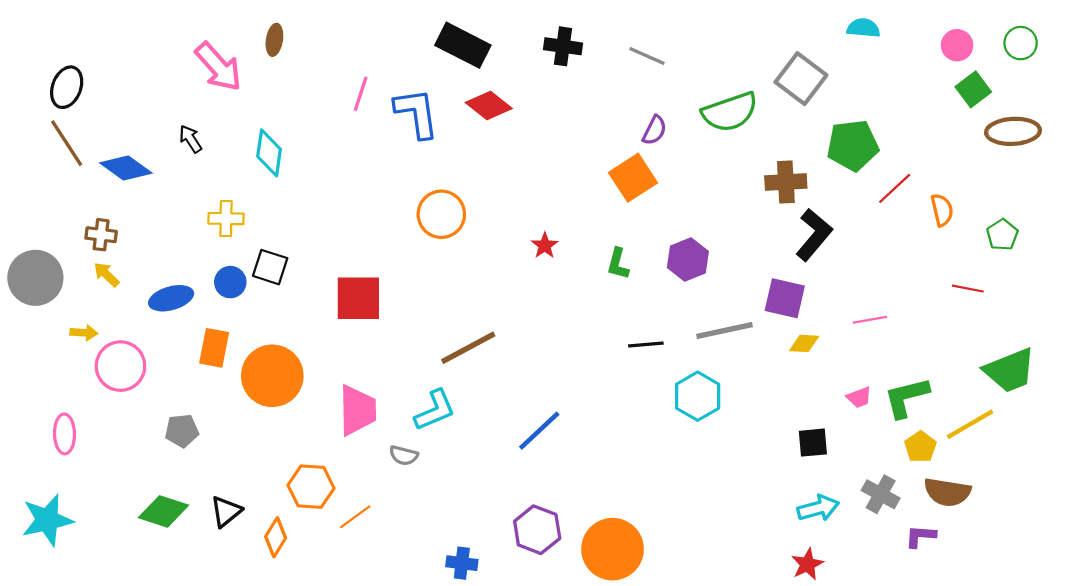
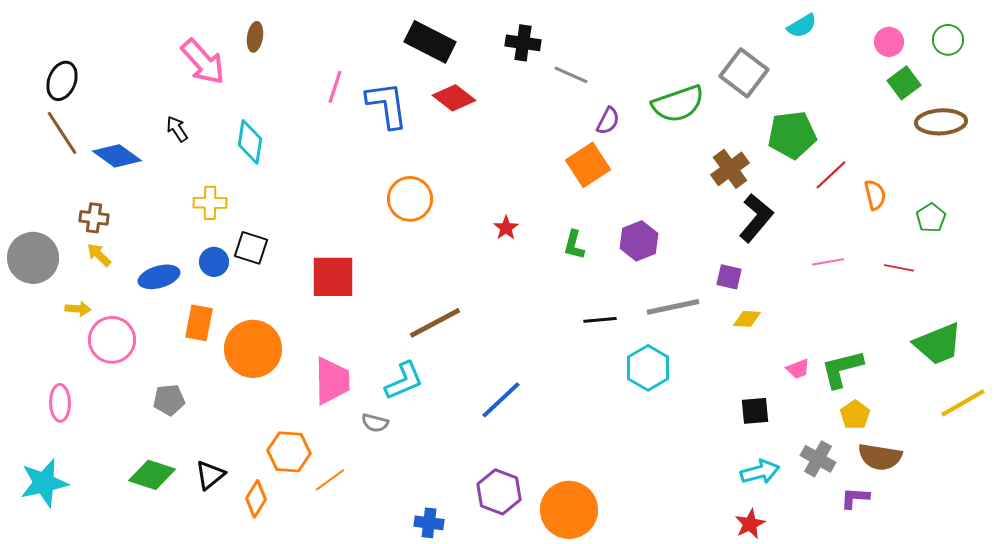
cyan semicircle: (863, 28) -> (802, 26), turned 144
gray line: (647, 56) -> (571, 75), moved
brown cross: (786, 182) -> (730, 169), turned -33
purple square: (785, 298) -> (729, 277), size x0.7
pink line: (870, 320) -> (828, 262), moved
yellow line: (970, 424) -> (963, 403), moved

